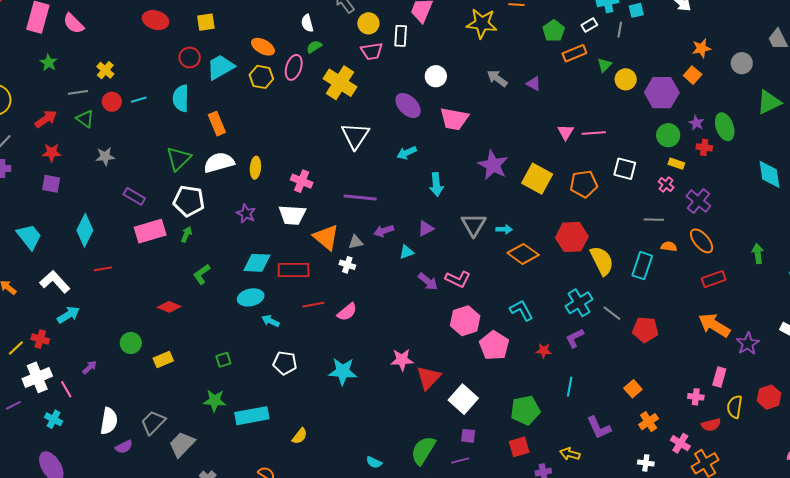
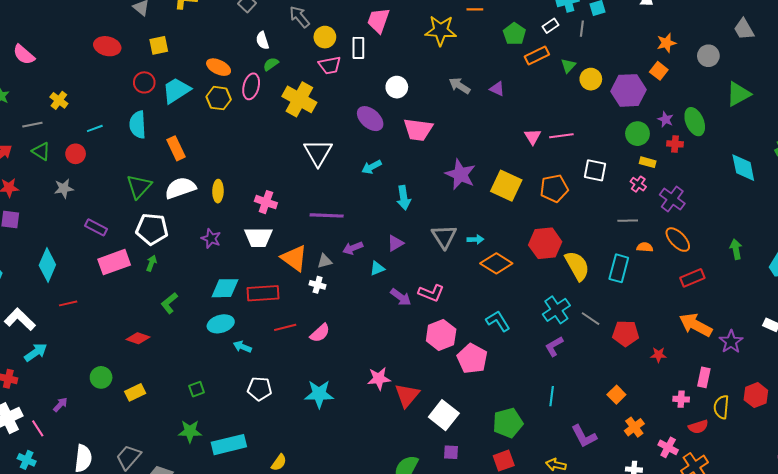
red circle: (112, 102) -> (76, 154), moved
red star: (544, 351) -> (658, 355), moved

